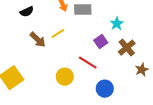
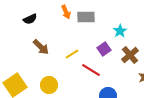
yellow line: (58, 34) -> (72, 54), moved
yellow circle: (65, 77) -> (49, 85), moved

